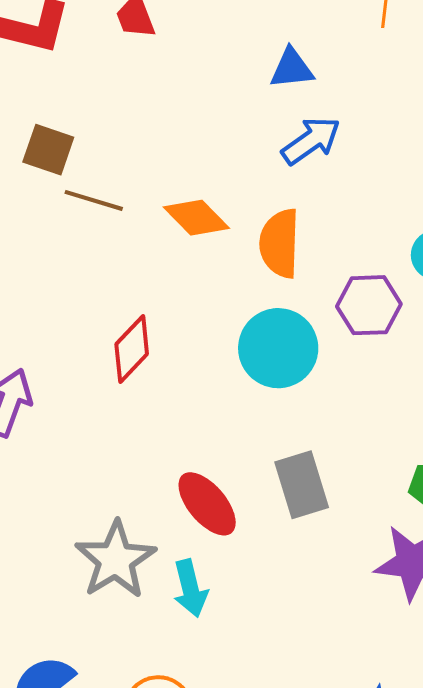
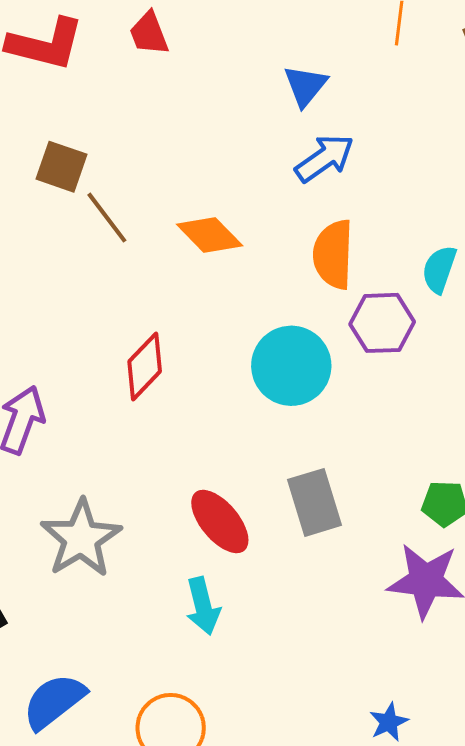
blue triangle: (292, 68) -> (305, 86), turned -45
brown line: (94, 200) -> (107, 218), turned 36
orange semicircle: (280, 243) -> (333, 254), moved
gray star: (116, 560) -> (81, 538), moved

